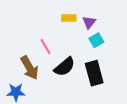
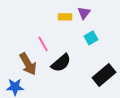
purple triangle: (89, 22) -> (84, 13), moved
black rectangle: (94, 73) -> (104, 75), moved, turned 65

